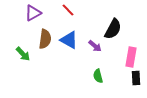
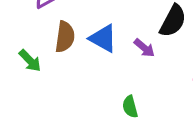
green semicircle: (98, 76) -> (130, 107), moved

